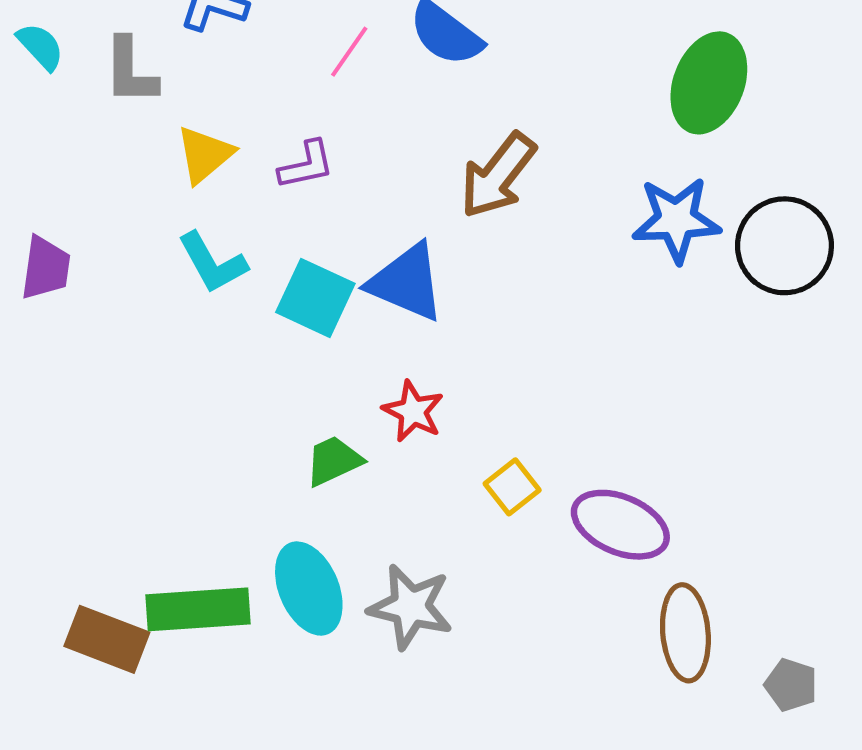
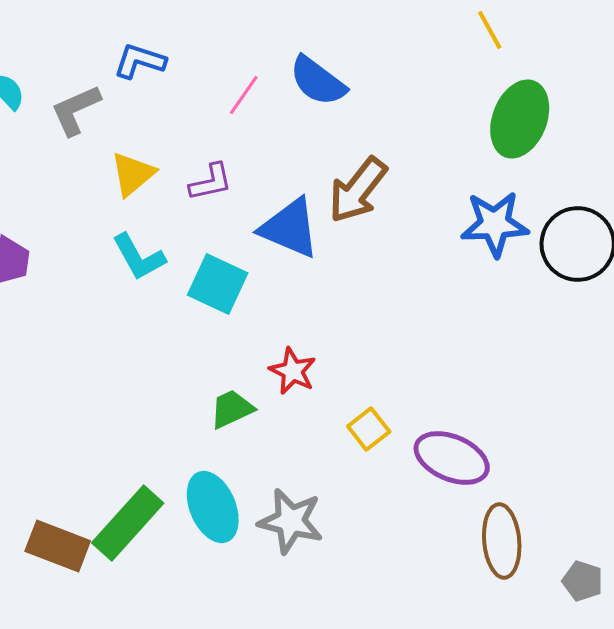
gray L-shape: (130, 71) -> (76, 110), turned 66
blue triangle: (407, 282) -> (290, 228), moved
green rectangle: (198, 609) -> (128, 523), turned -44

